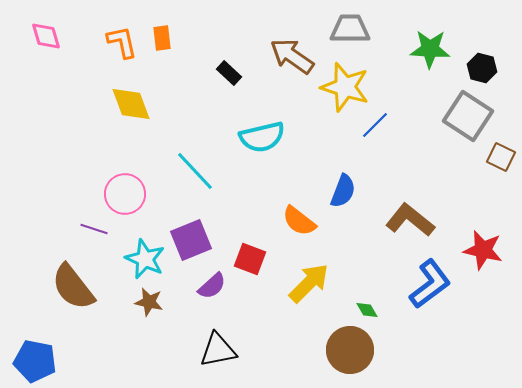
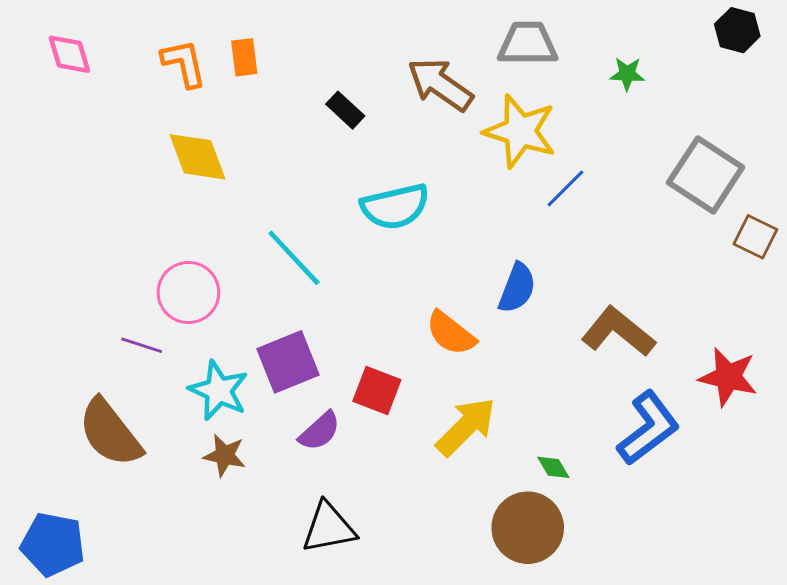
green star: (430, 49) -> (627, 74), moved, size x0.6
black hexagon: (482, 68) -> (737, 30), moved

